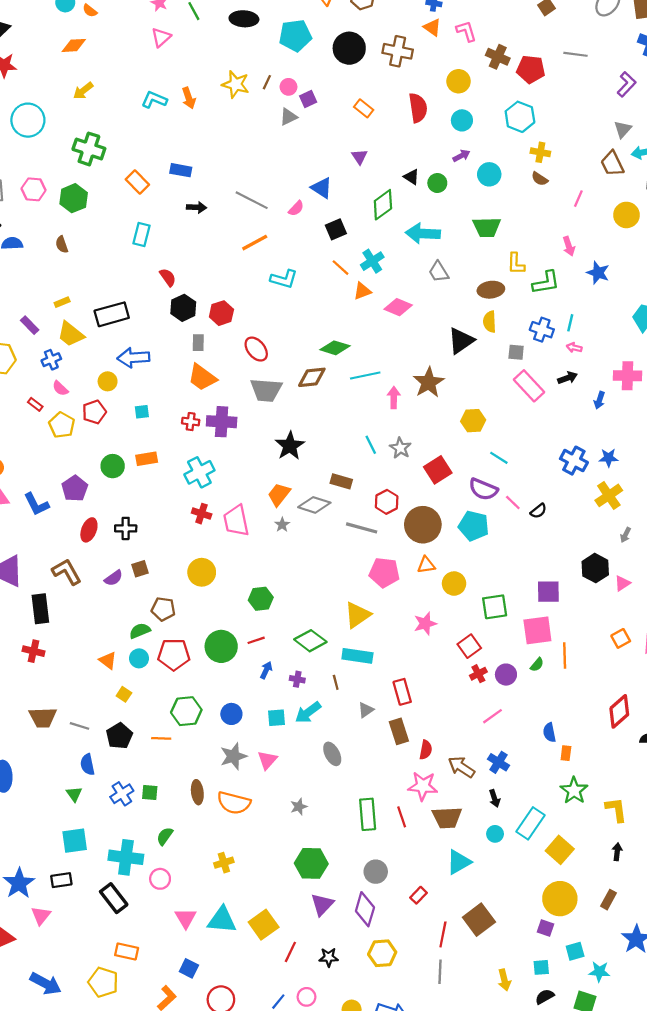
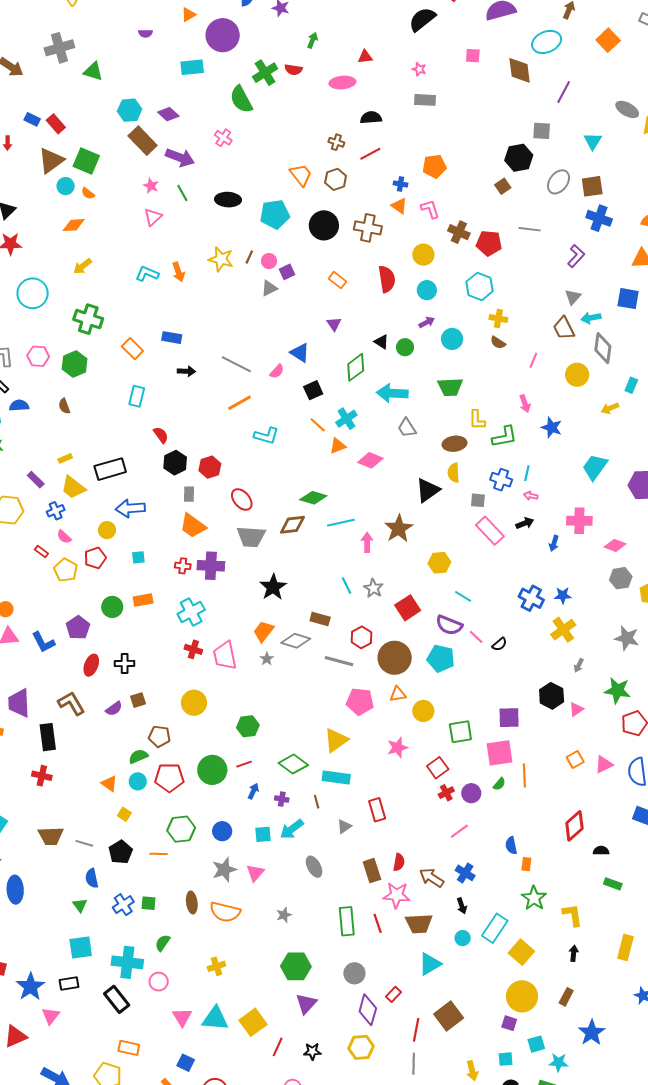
brown rectangle: (399, 731) -> (372, 871), moved
purple diamond: (365, 909) -> (368, 1010), moved

